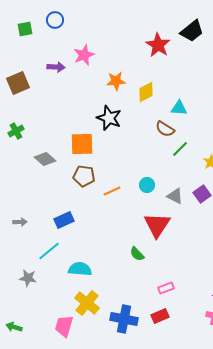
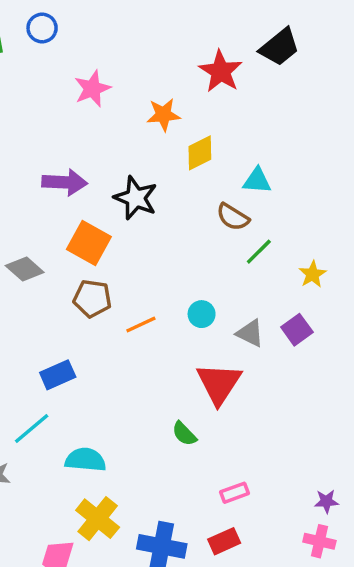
purple arrow: (56, 67) -> (65, 182), moved, size x1.4
orange star: (116, 81) -> (163, 115), moved
orange square: (82, 144) -> (89, 243), turned 30

